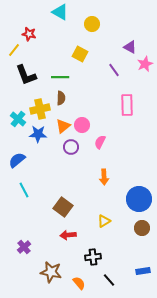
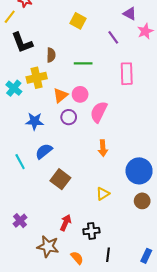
green line: (60, 77) -> (83, 63), moved
brown semicircle: (61, 98) -> (51, 55), moved
blue star: (38, 134) -> (35, 121), moved
pink semicircle: (100, 142) -> (99, 112), size x1.5
blue semicircle: (17, 160) -> (44, 151), moved
red arrow: (68, 235) -> (66, 223), moved, turned 119
blue rectangle: (143, 271) -> (146, 256), moved, turned -56
black line: (109, 280) -> (108, 255), turned 48

